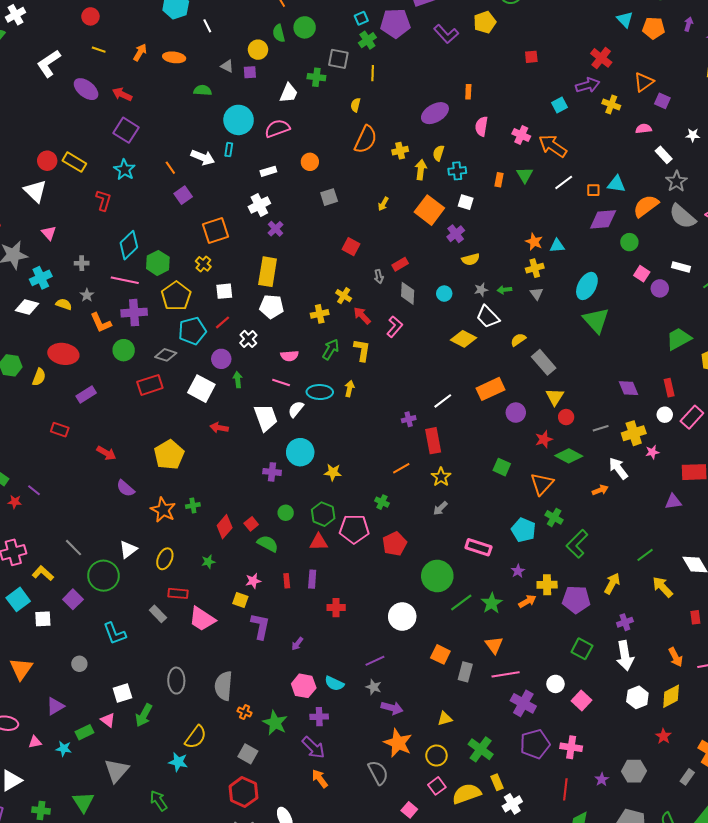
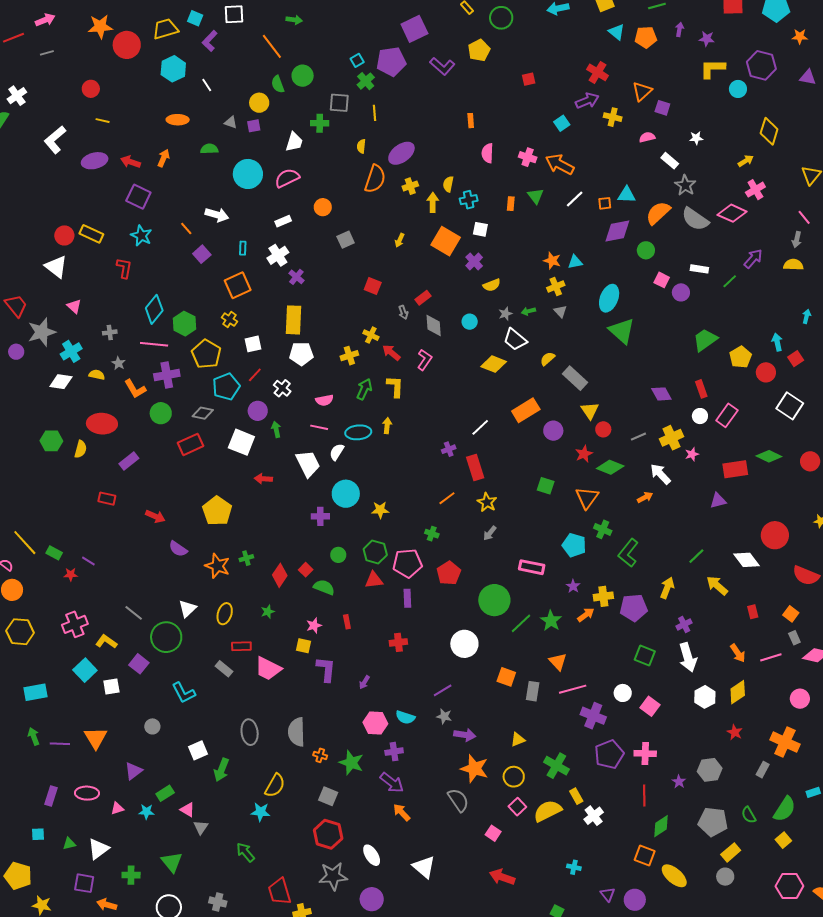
orange arrow: (140, 52) -> (164, 158), moved
purple ellipse: (86, 89) -> (95, 161), turned -45
purple ellipse: (435, 113) -> (401, 153), moved
cyan rectangle: (229, 150) -> (243, 248), moved
purple rectangle: (312, 579) -> (407, 598), moved
pink triangle: (108, 720) -> (187, 810), moved
gray triangle: (117, 771) -> (201, 827), size x0.6

